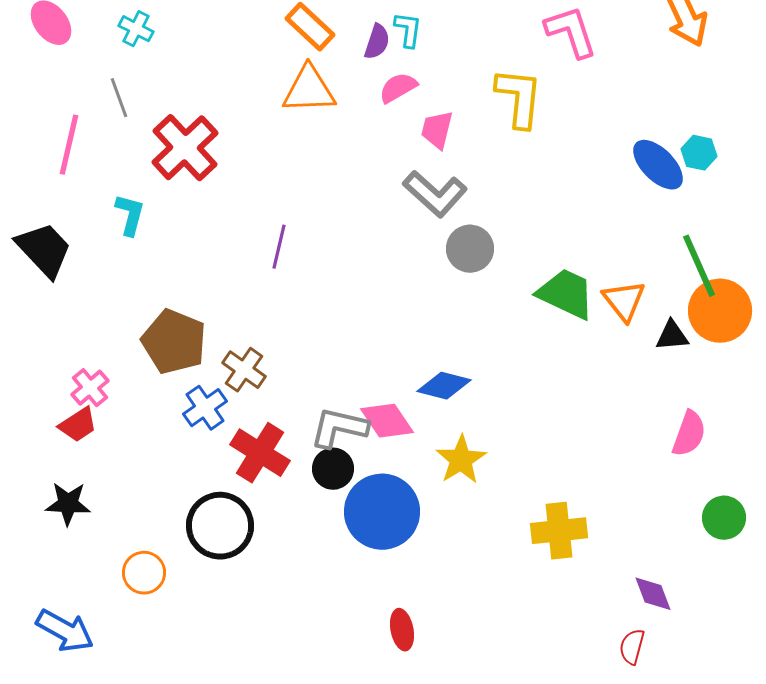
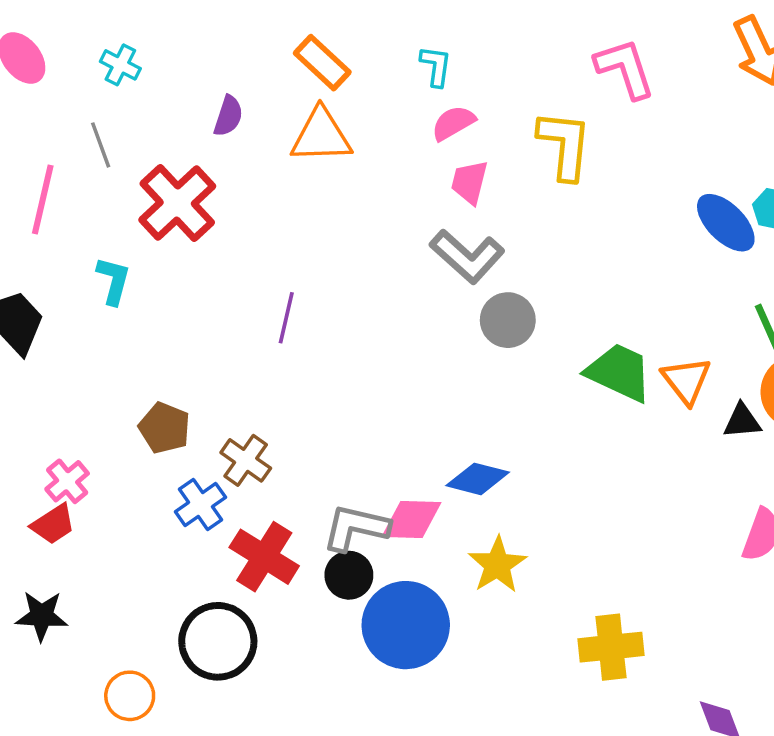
purple semicircle: (377, 42) -> (228, 116), moved
pink semicircle: (398, 88) -> (453, 123), moved
brown pentagon: (174, 342) -> (164, 428), size x0.7
pink diamond: (387, 421) -> (412, 520), turned -54

